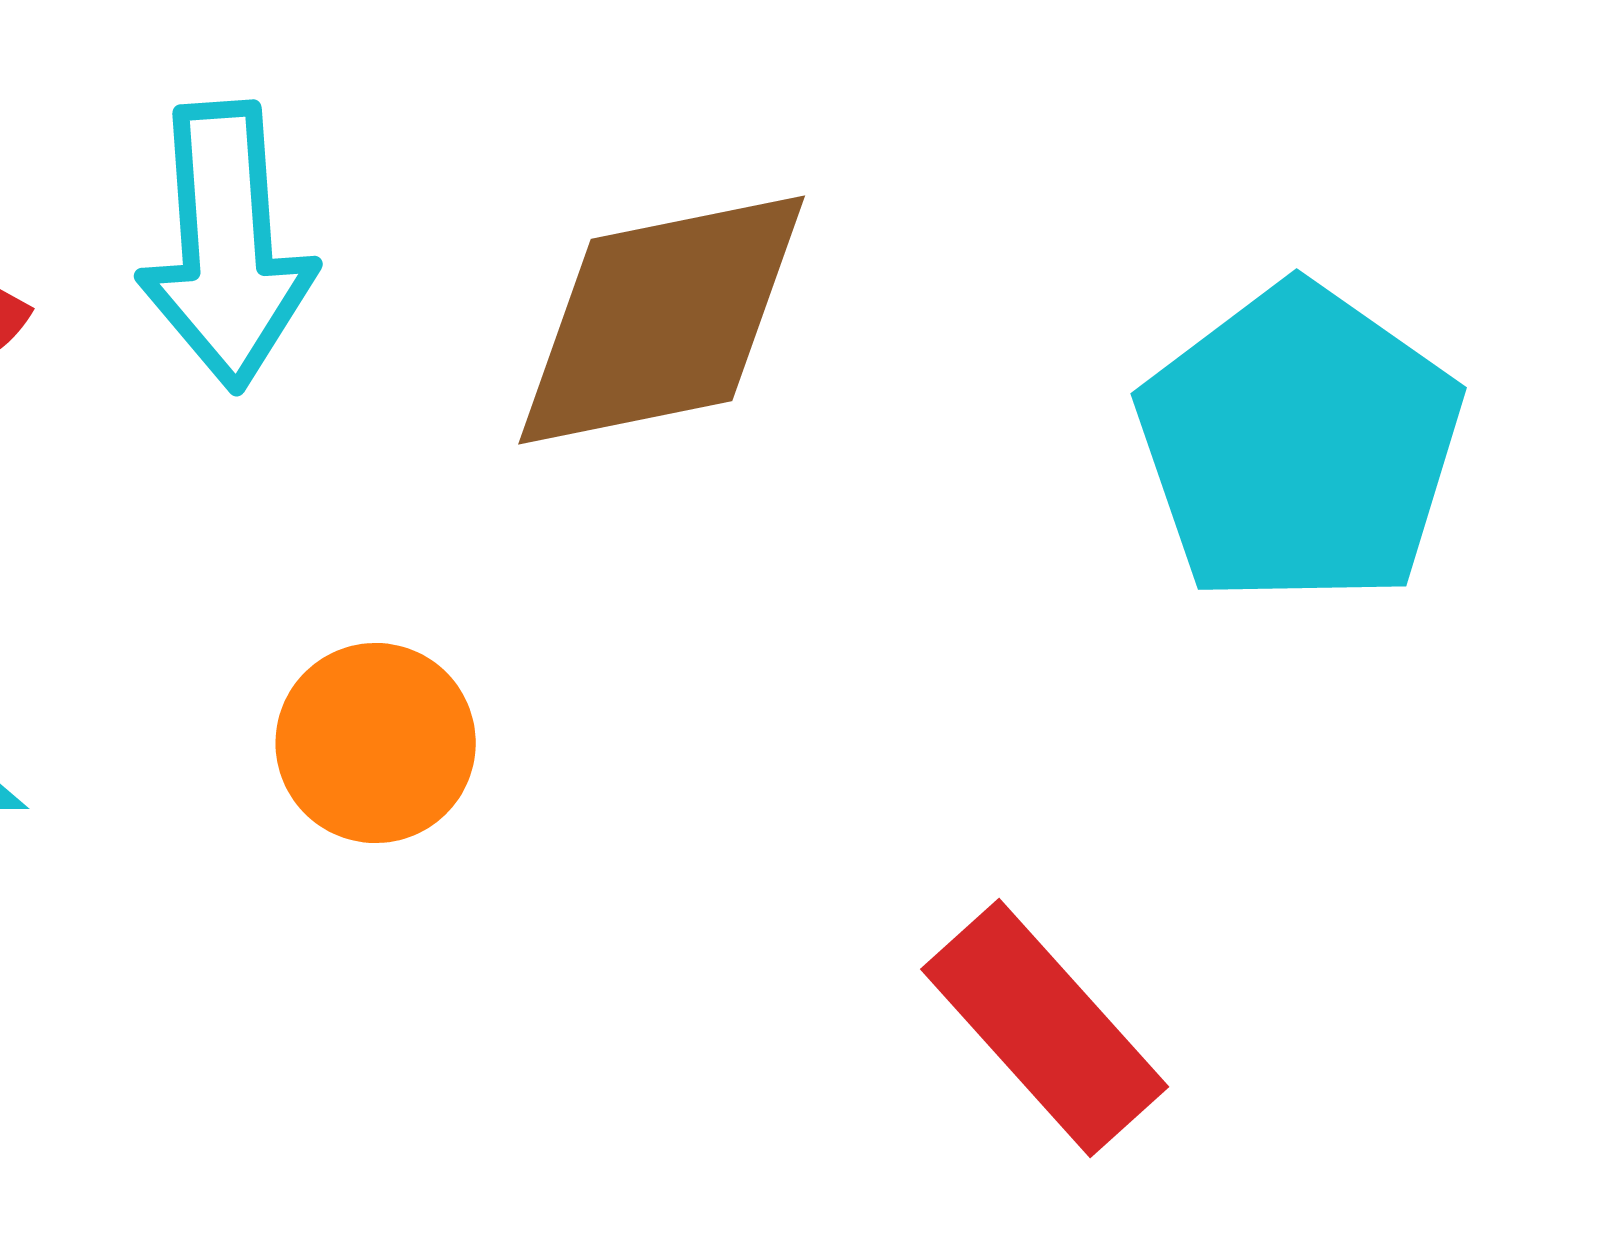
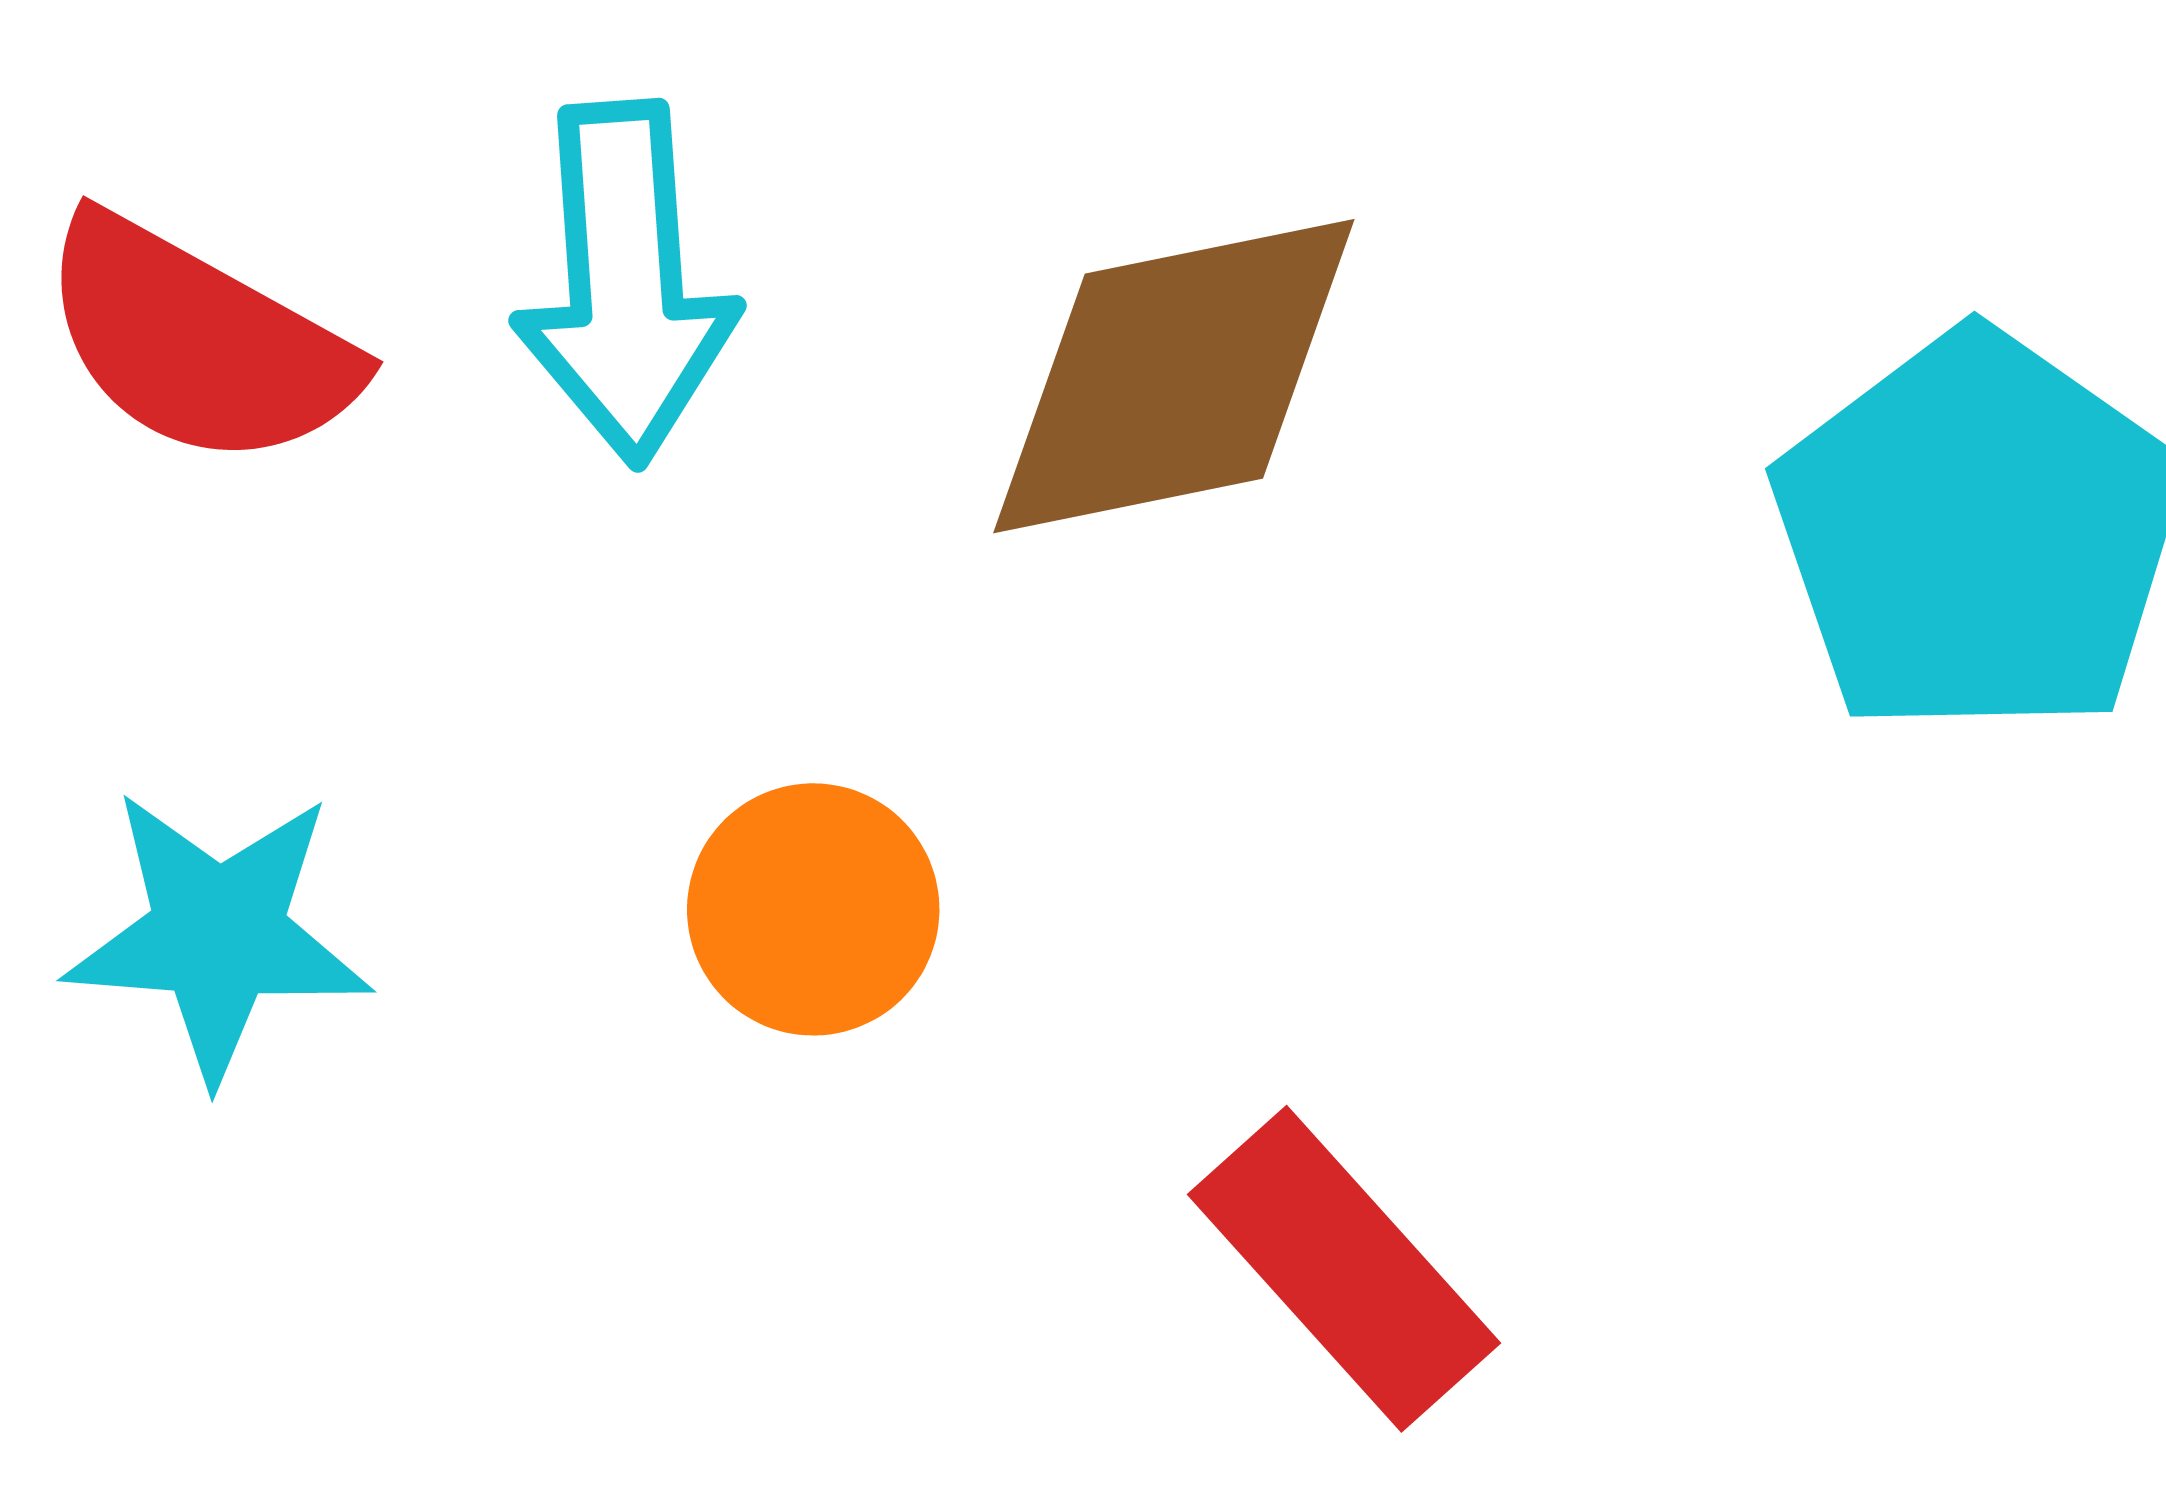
red rectangle: (1045, 1028) -> (1344, 1269), moved

